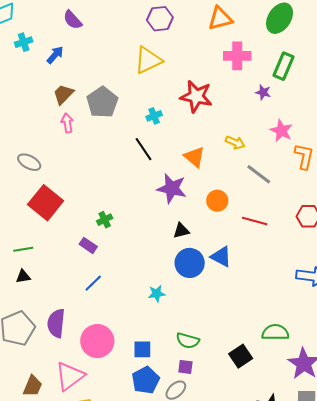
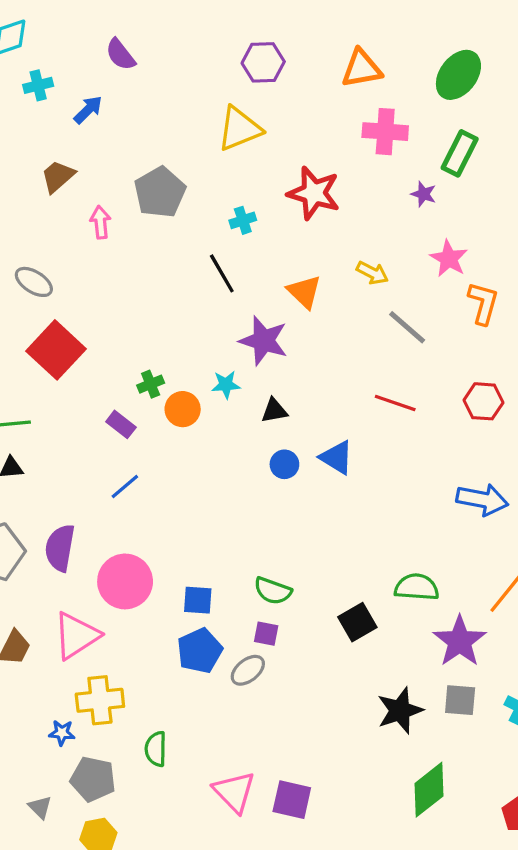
brown trapezoid: (63, 94) -> (58, 176), moved
orange circle: (217, 201) -> (183, 409), moved
blue circle: (190, 263) -> (284, 464), size x0.6
cyan star: (157, 294) -> (226, 385), moved

